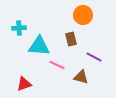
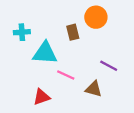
brown rectangle: (71, 39) -> (73, 32), moved
red triangle: (24, 84) -> (42, 97), moved

